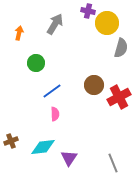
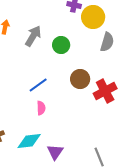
gray arrow: (55, 24) -> (33, 36), moved
green circle: (36, 63) -> (61, 45), moved

